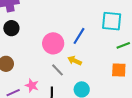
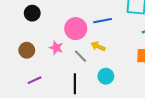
blue line: (79, 36) -> (103, 21), turned 48
pink star: (32, 85) -> (56, 48), moved

